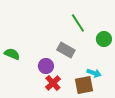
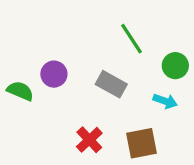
purple circle: (46, 66) -> (54, 74), moved
cyan arrow: (94, 73) -> (165, 101), moved

